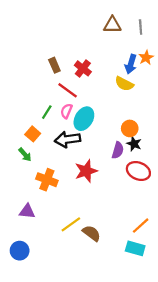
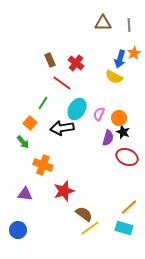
pink semicircle: (66, 111) -> (99, 114), moved
red star: (86, 171) -> (64, 191), moved
yellow line: (71, 224) -> (90, 228), moved

